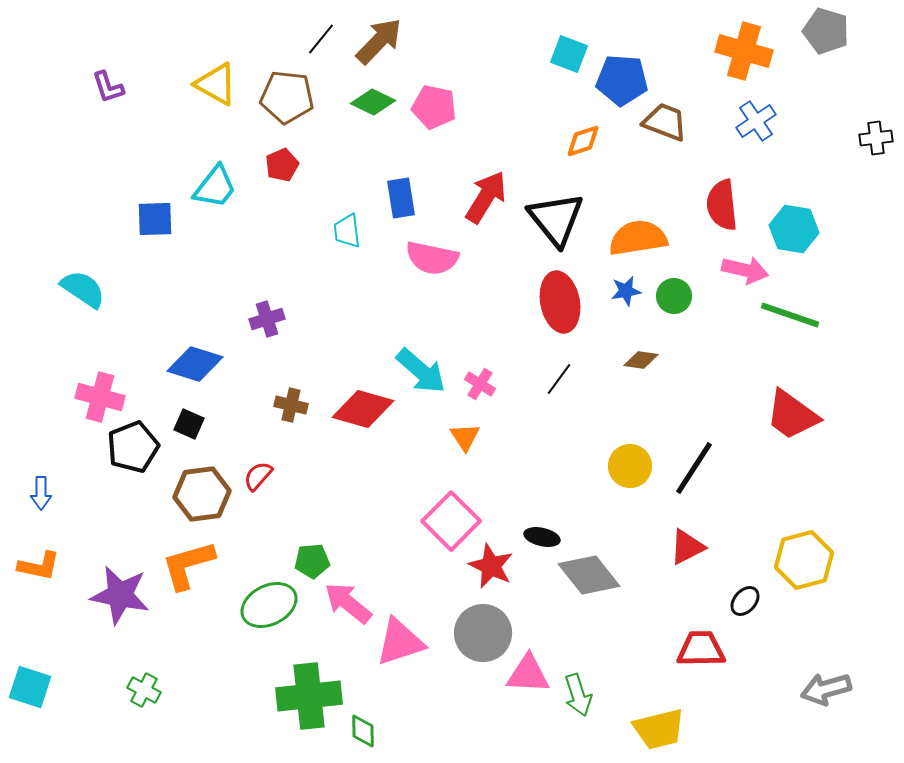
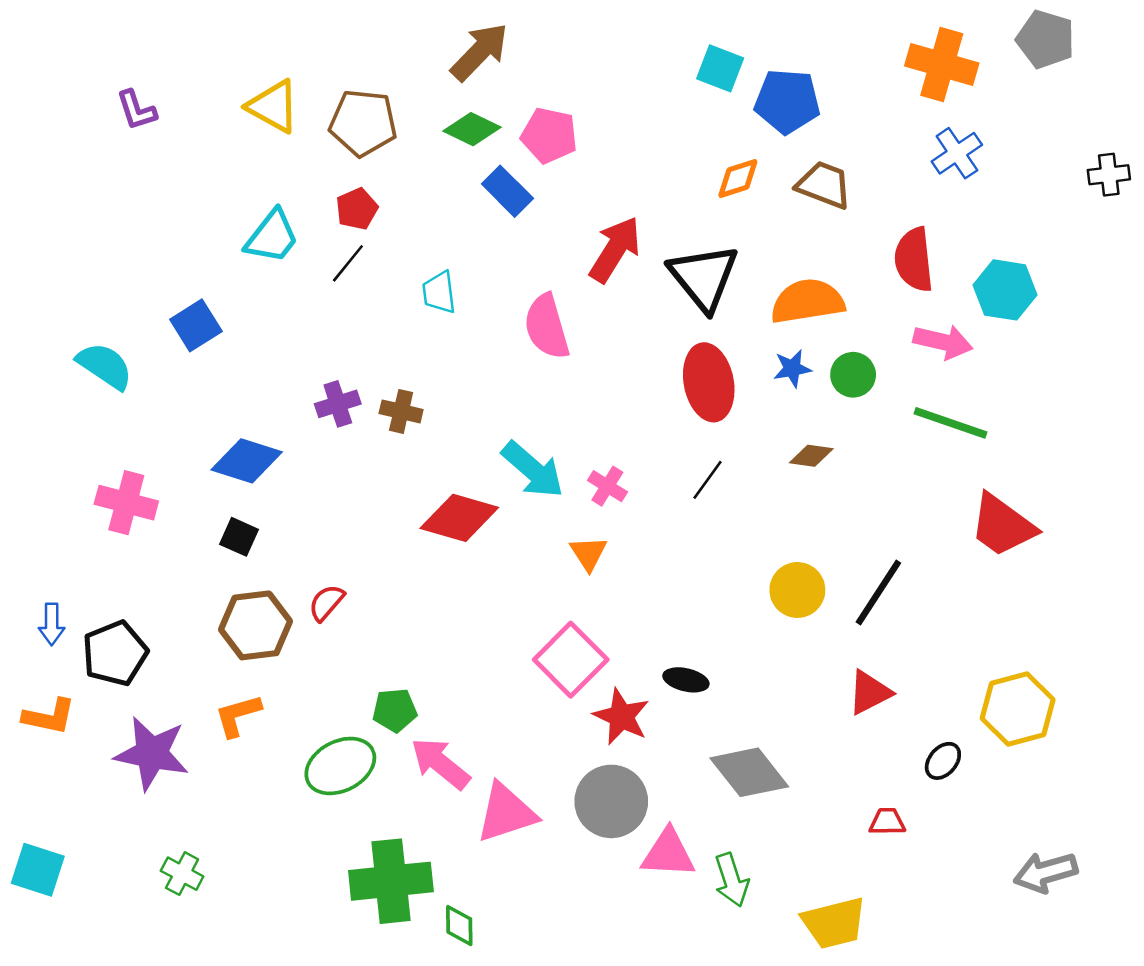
black line: (321, 39) -> (348, 263), moved
brown trapezoid: (665, 122) -> (824, 185), moved
blue rectangle: (401, 198) -> (507, 191), moved, turned -36
blue square: (155, 219) -> (196, 325), moved, turned -30
pink semicircle: (432, 258) -> (547, 327), turned 62
green line: (790, 315) -> (951, 423), moved
brown cross: (291, 405) -> (401, 411), moved
black pentagon: (133, 447) -> (115, 653), moved
orange L-shape: (188, 565) -> (238, 715), size x0.7
gray diamond: (589, 575) -> (749, 772), moved
red trapezoid: (701, 649) -> (887, 822), size x0.6

